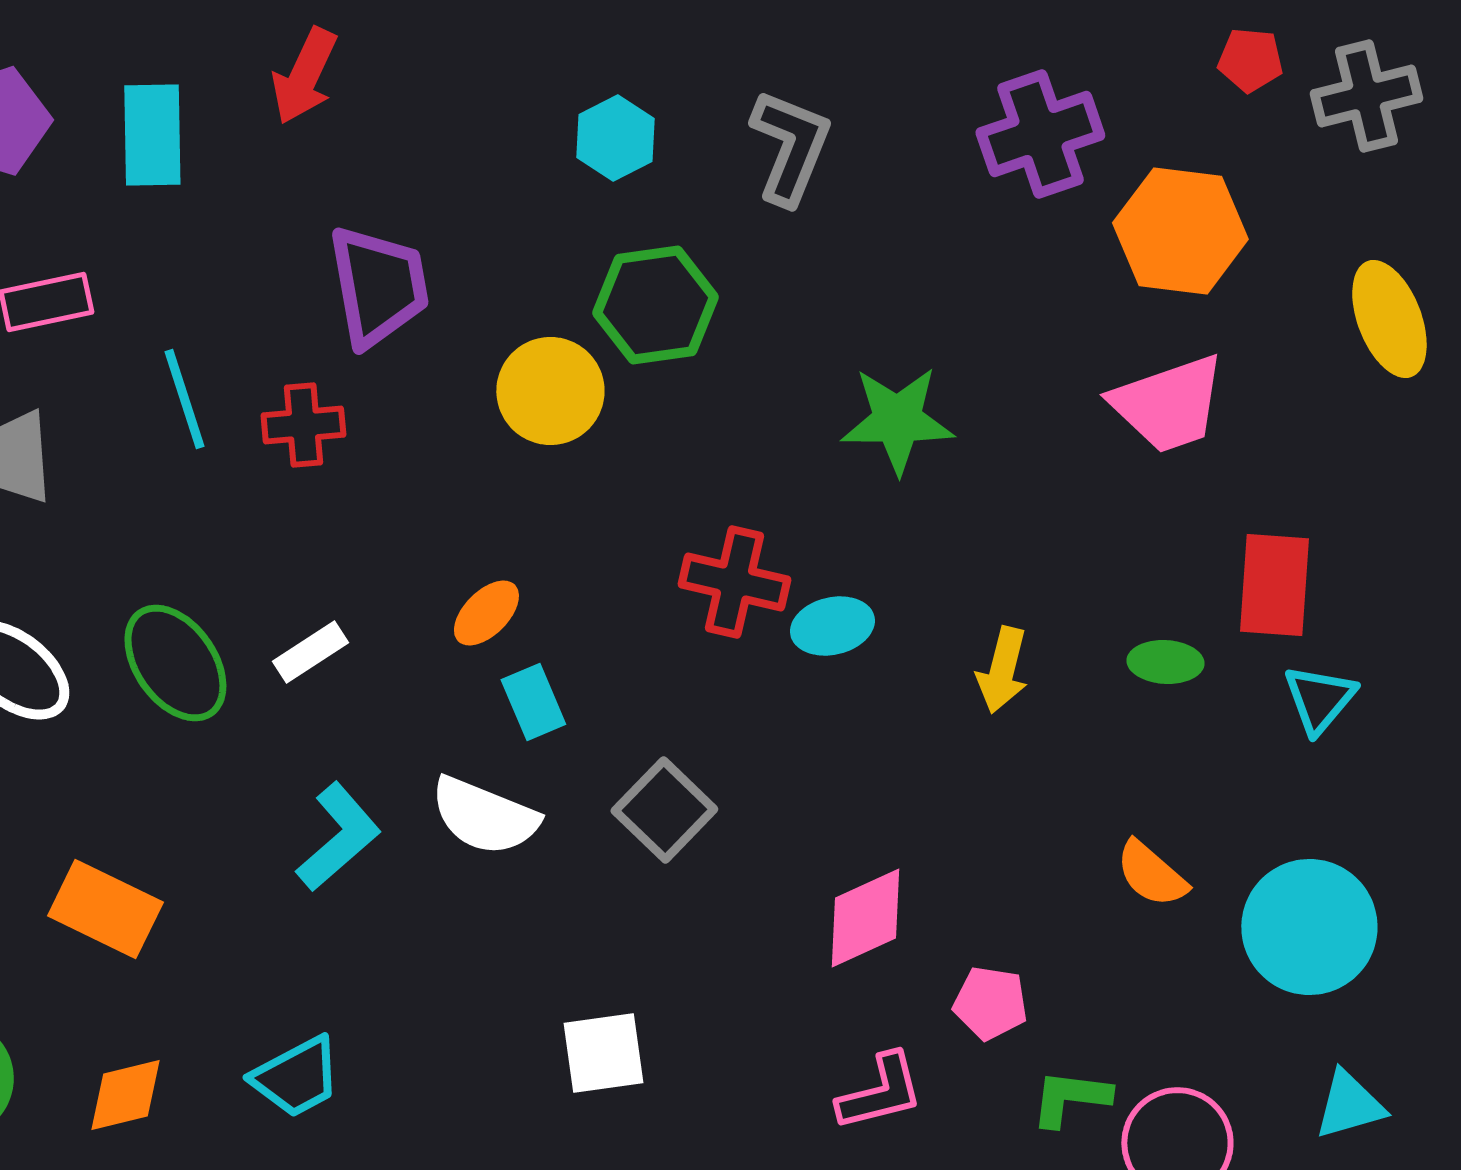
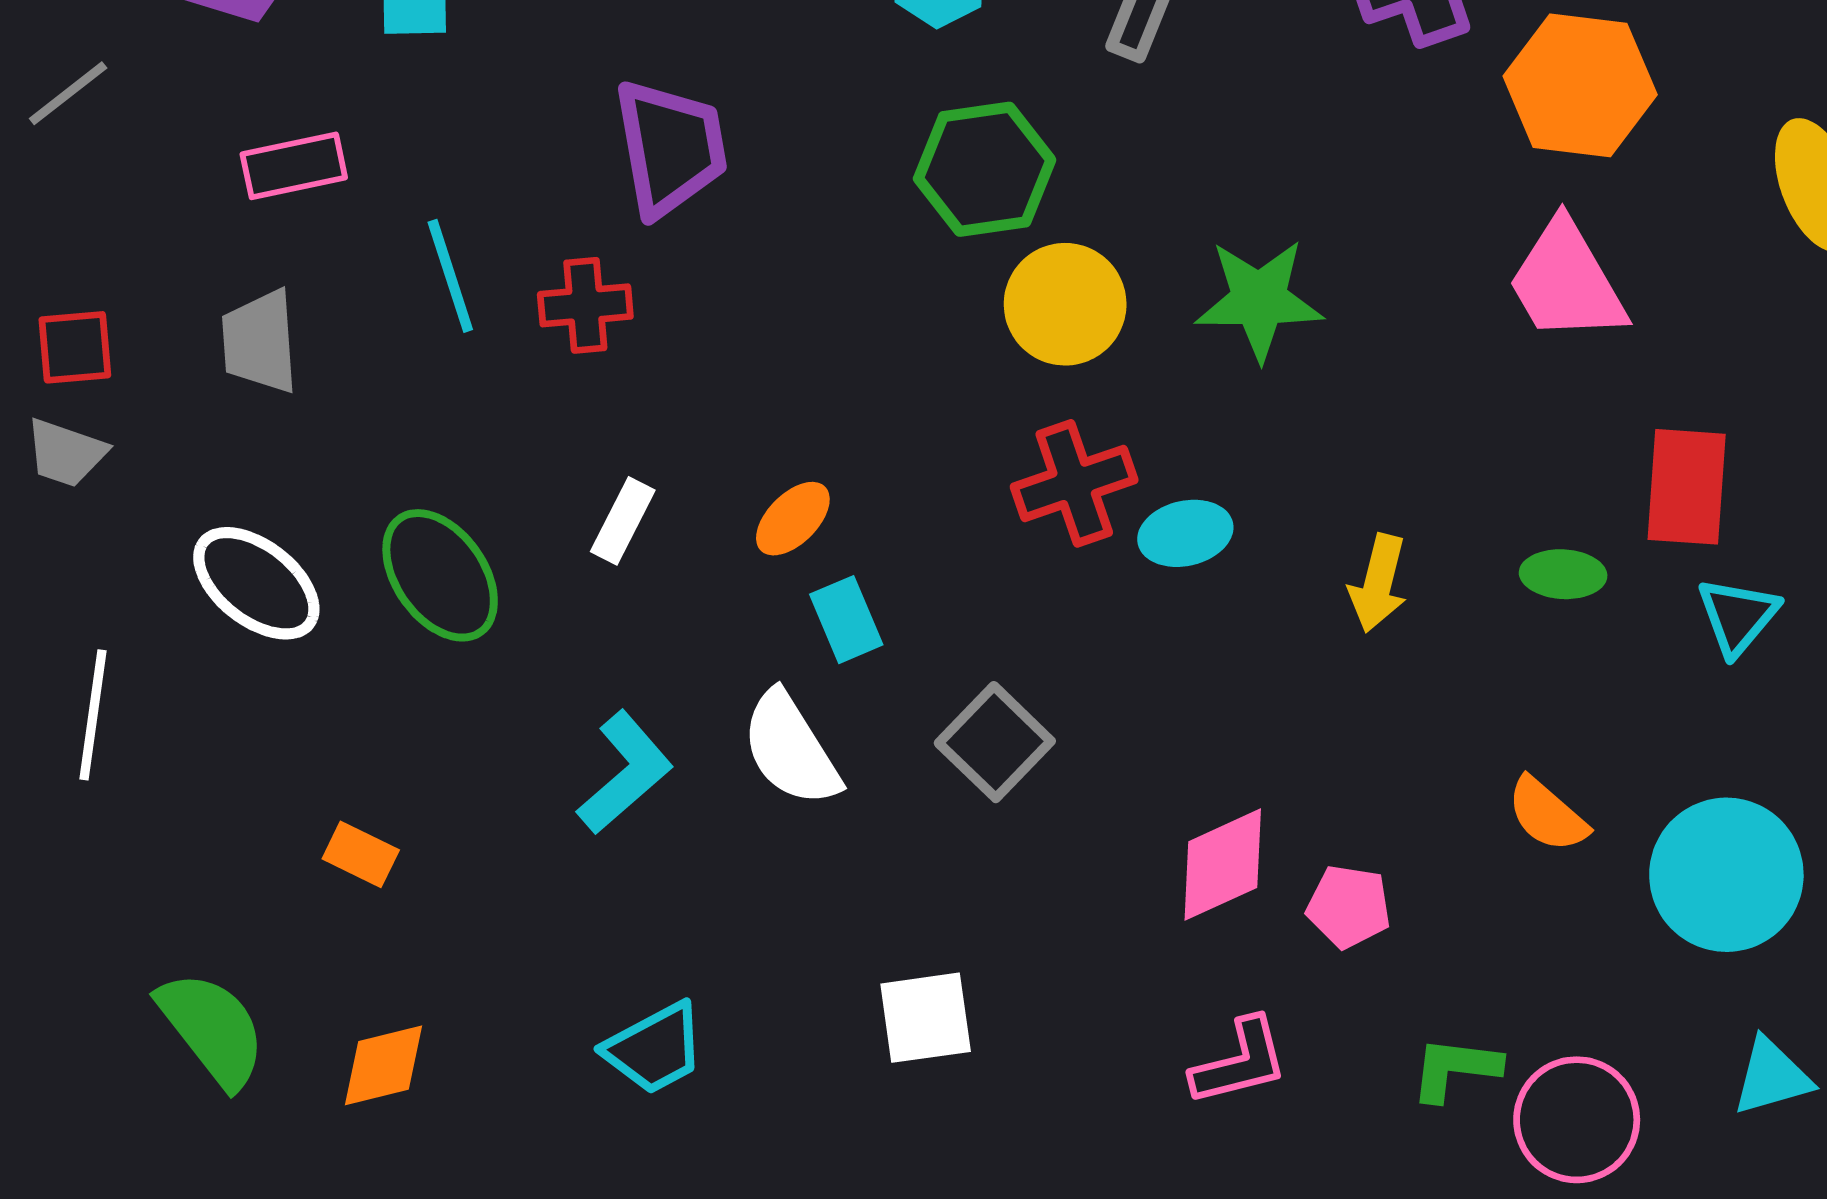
yellow circle: (550, 391) -> (1065, 304), moved
pink trapezoid: (1168, 404) -> (1566, 282), turned 79
red cross: (734, 582) -> (1074, 483), turned -32
white rectangle: (310, 652) -> (623, 521), moved, turned -30
white semicircle: (484, 816) -> (791, 749), turned 36
orange rectangle: (105, 909) -> (361, 854), size x0.6
pink pentagon: (990, 1003) -> (1349, 907), moved
cyan trapezoid: (296, 1077) -> (654, 1048), moved

